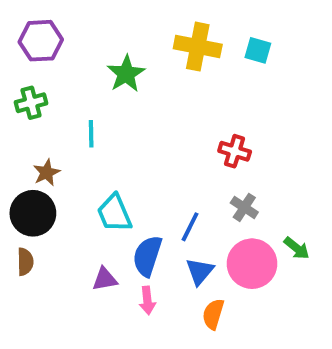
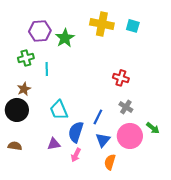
purple hexagon: (41, 41) -> (40, 31), moved
green cross: (31, 103) -> (26, 58), moved
brown semicircle: (25, 262) -> (15, 146), moved, turned -80
pink arrow: (147, 300) -> (76, 155), turned 32

